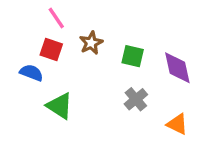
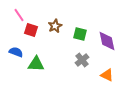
pink line: (56, 18) -> (19, 15), moved
blue semicircle: (31, 73) -> (16, 52), moved
green triangle: (60, 106) -> (36, 64), turned -30

